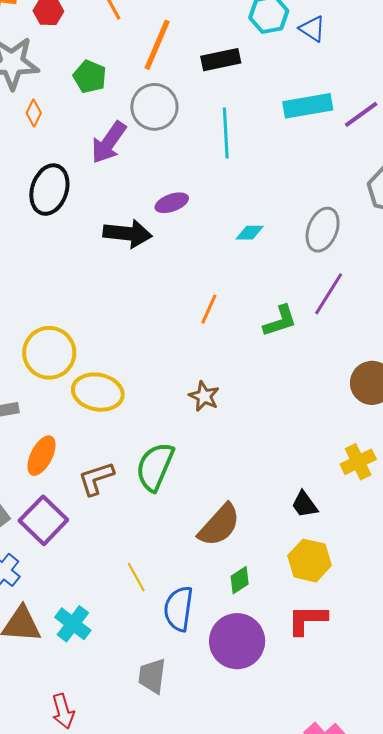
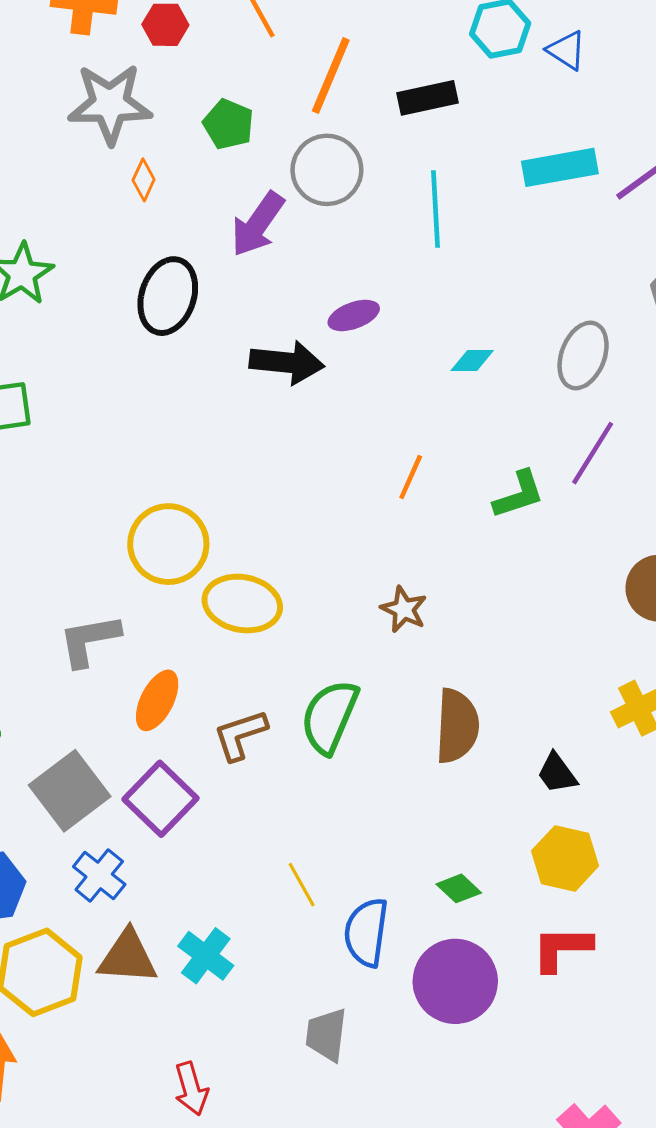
brown semicircle: (219, 525) -> (457, 726), moved, turned -39
green diamond: (240, 580) -> (459, 888), turned 76

